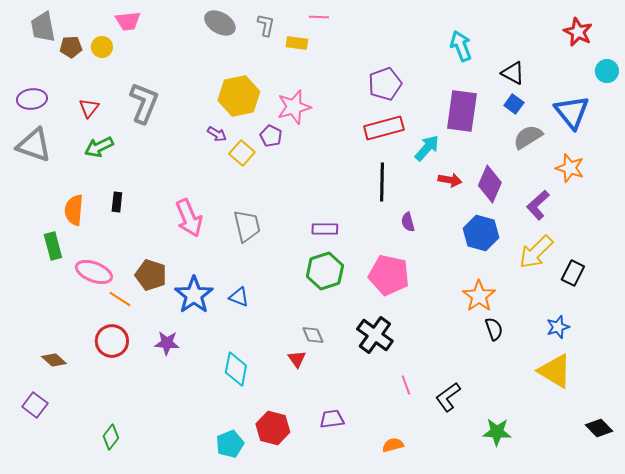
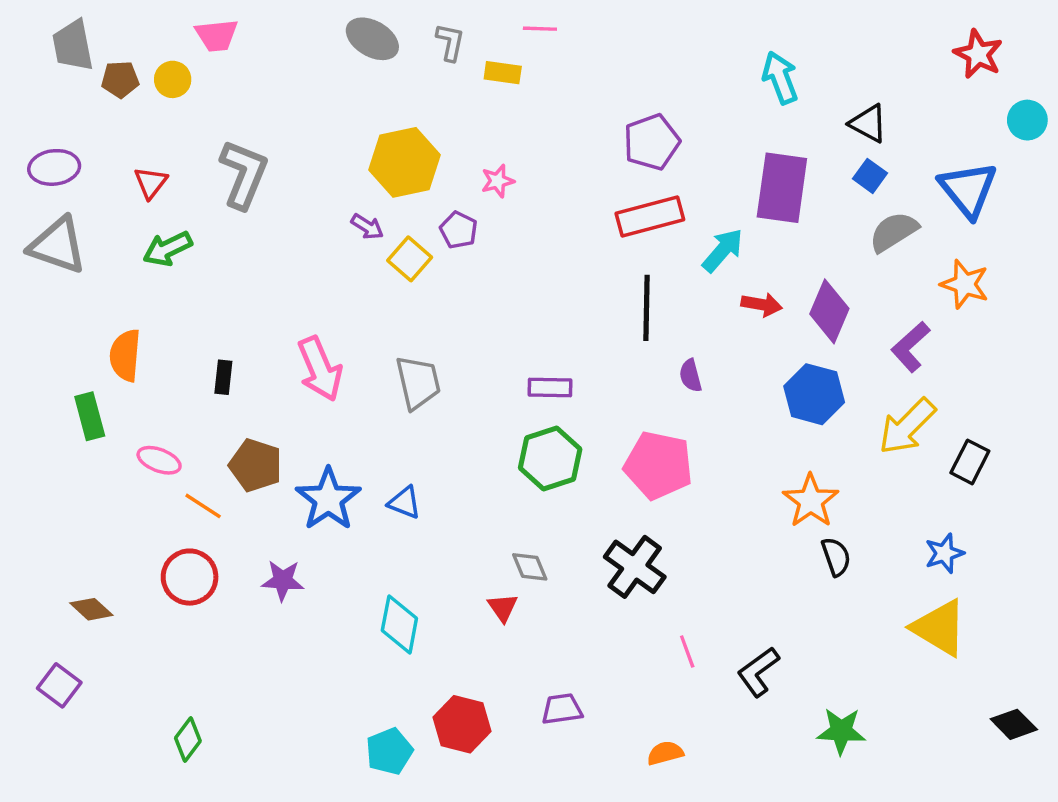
pink star: (294, 107) -> (498, 181), size x0.6
black rectangle: (117, 202) -> (223, 377), moved
pink ellipse: (94, 272) -> (159, 460), size x0.7

